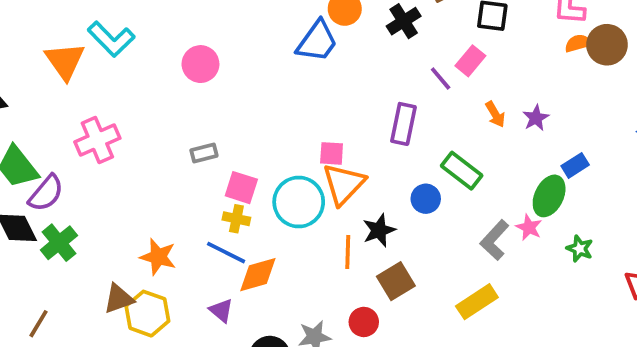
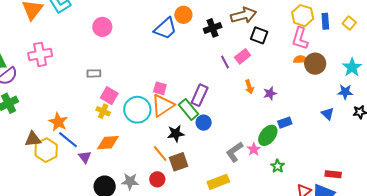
purple rectangle: (403, 124) -> (200, 95), moved
green rectangle: (462, 171) -> (188, 109), moved
orange line: (348, 252) -> (160, 153), moved, turned -54
blue line: (226, 253) -> (68, 140), moved

